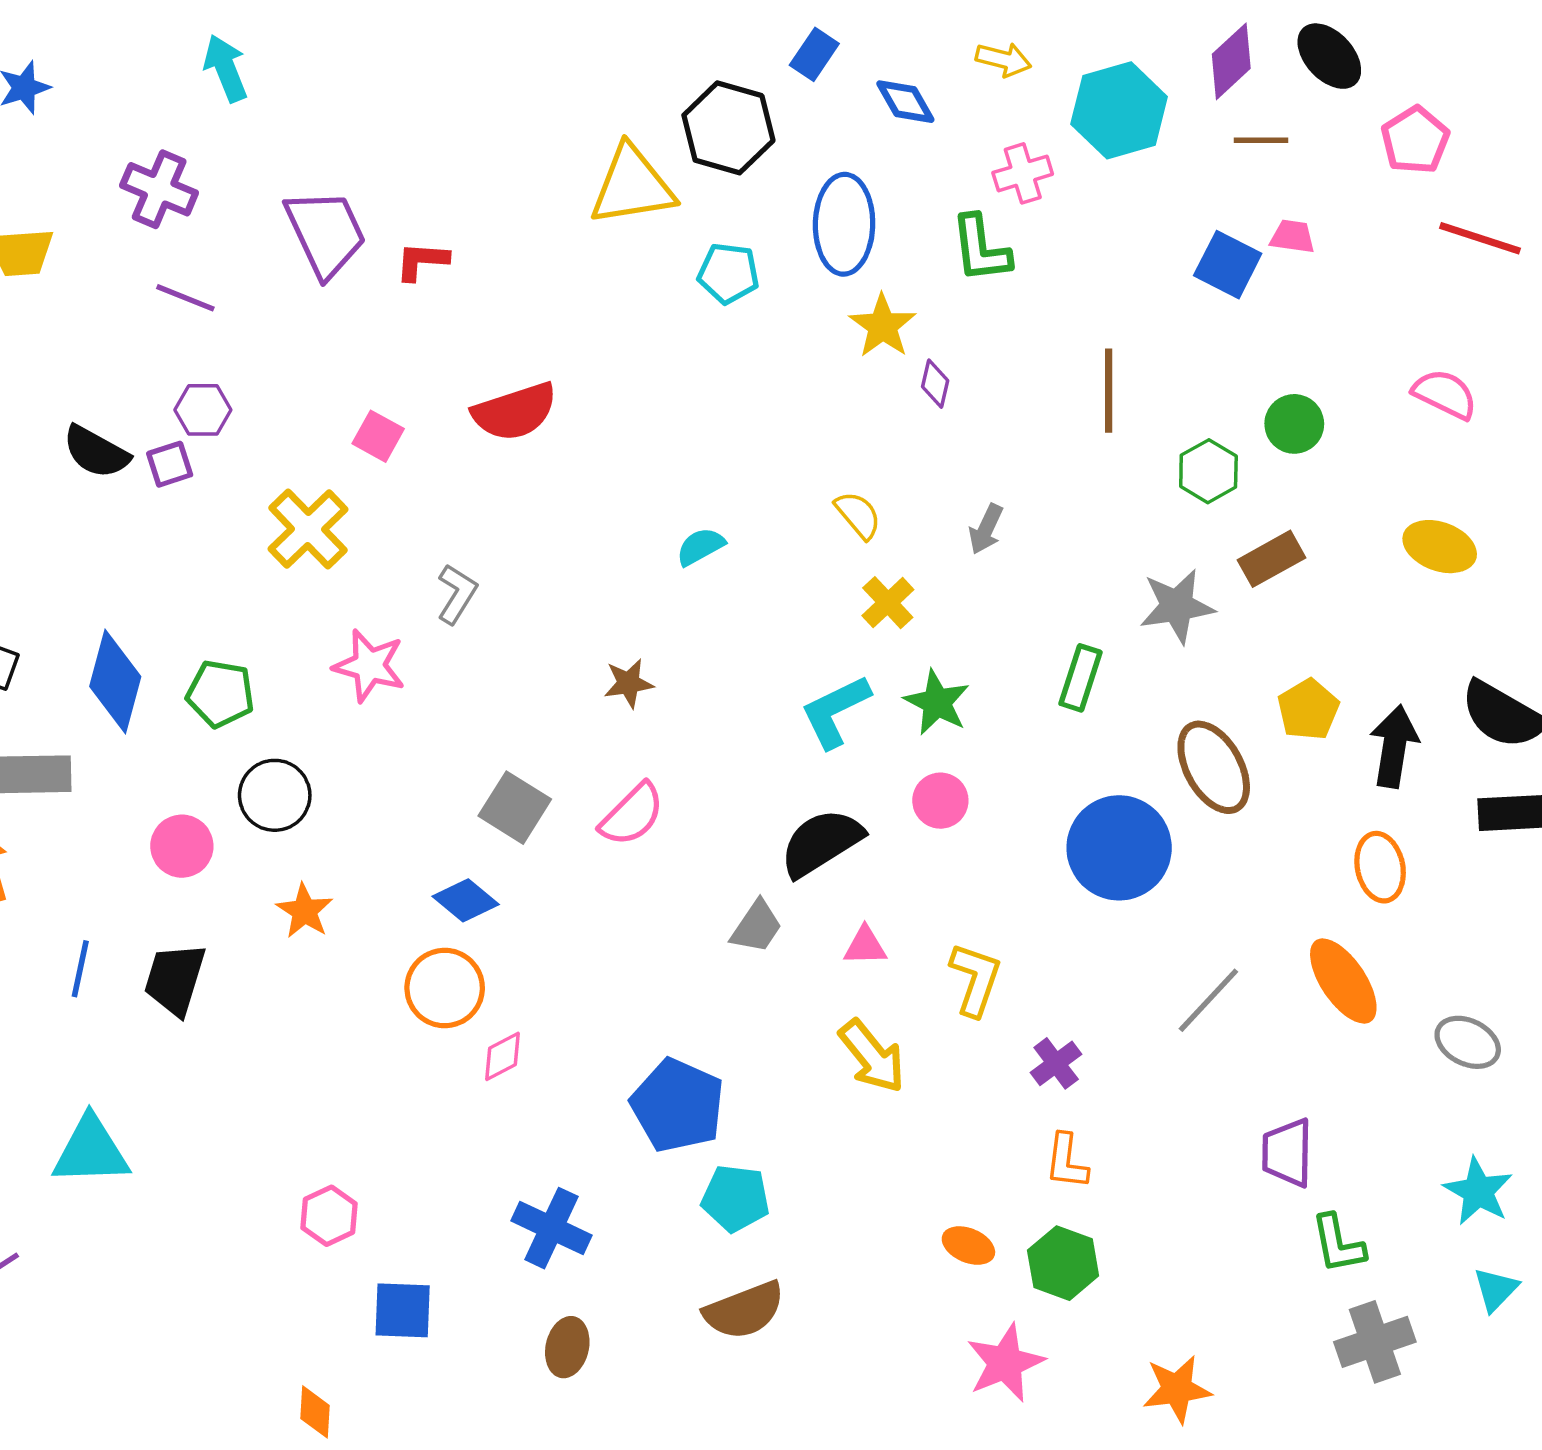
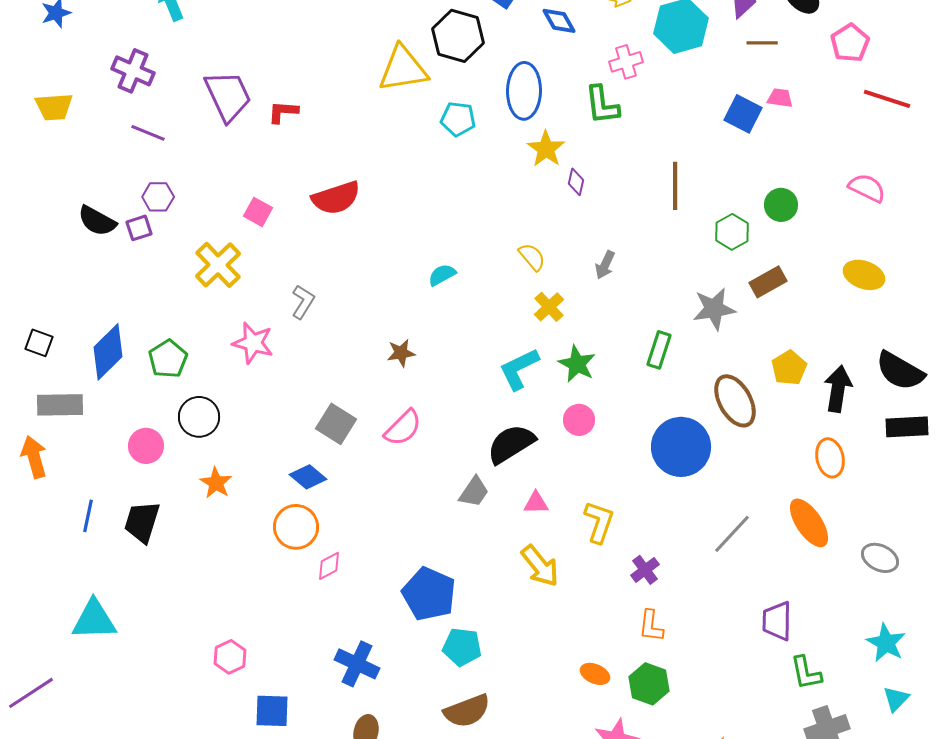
blue diamond: (115, 681) -> (108, 352), turned 30
green pentagon: (220, 694) -> (168, 359), turned 30

